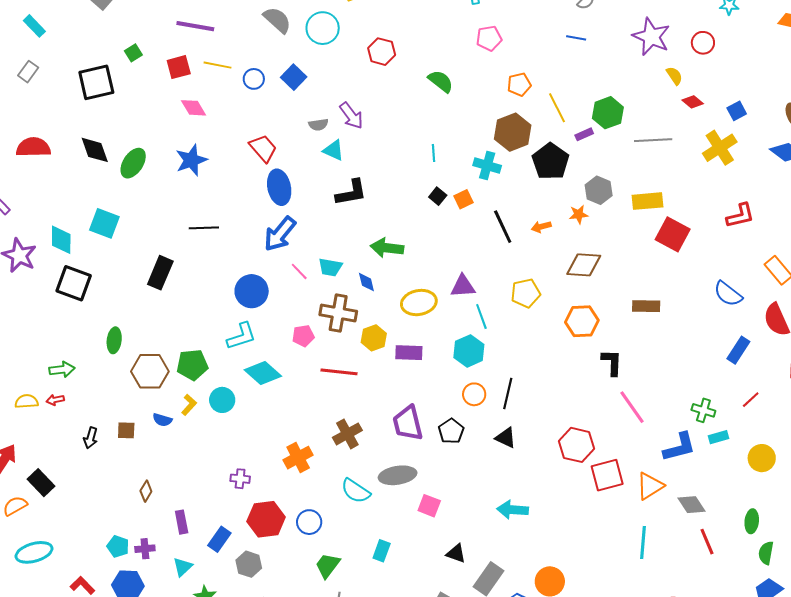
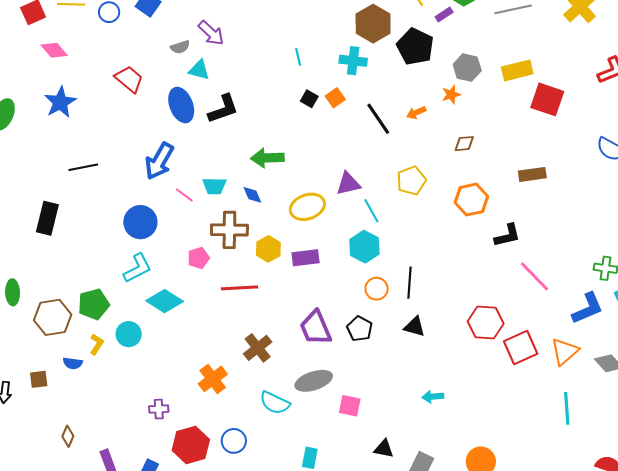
blue ellipse: (279, 187) -> (181, 105), moved
brown diamond: (584, 265) -> (464, 144), size x0.6
black L-shape: (612, 362) -> (507, 235), turned 84
cyan arrow: (513, 510) -> (433, 397), size x0.7

